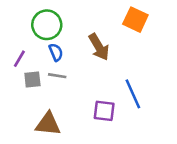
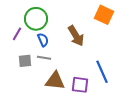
purple line: (19, 59) -> (17, 34), moved
brown triangle: (48, 124) -> (55, 81), moved

